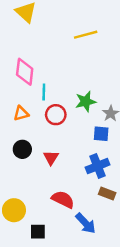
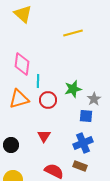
orange triangle: (21, 113) -> (19, 99), size x1.5
black circle: (22, 149) -> (11, 145), moved
brown rectangle: (107, 193) -> (80, 166), moved

